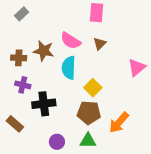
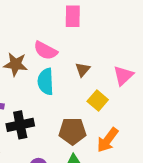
brown triangle: (100, 44) -> (83, 69), moved
yellow square: (93, 88) -> (98, 101), moved

